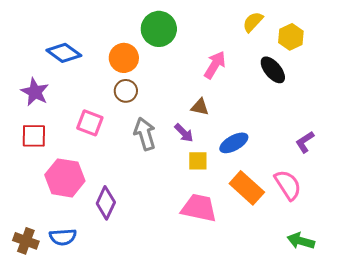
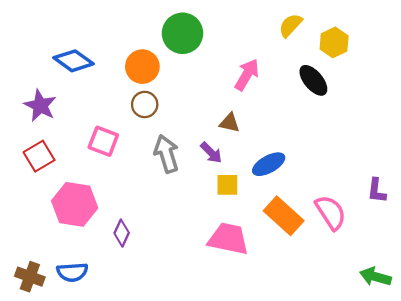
red square: (34, 136) -> (39, 156), turned -32
purple L-shape: (305, 142) -> (377, 191), moved, turned -50
purple diamond: (106, 203) -> (122, 233), size x0.7
green arrow: (301, 241) -> (375, 277), moved

